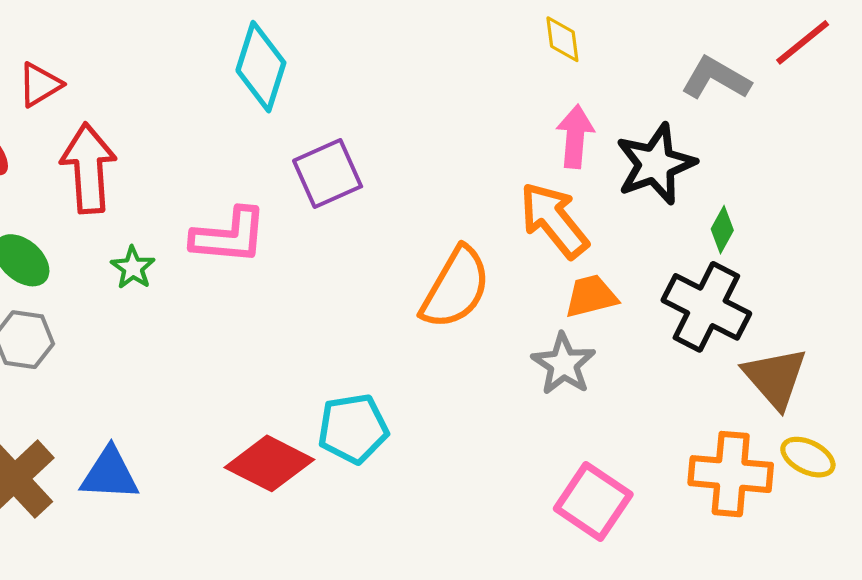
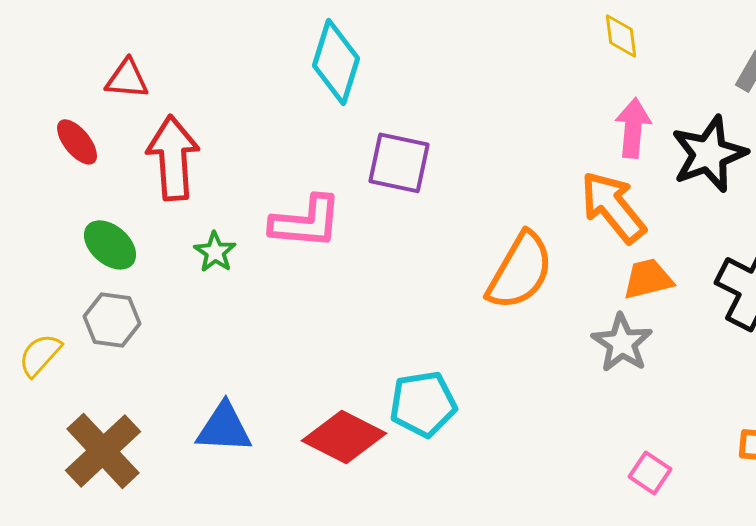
red triangle: (40, 85) -> (127, 79), turned 36
purple square: (328, 174) -> (399, 163), turned 36
blue triangle: (110, 474) -> (224, 428), moved
pink square: (593, 502) -> (650, 473), size x0.6

